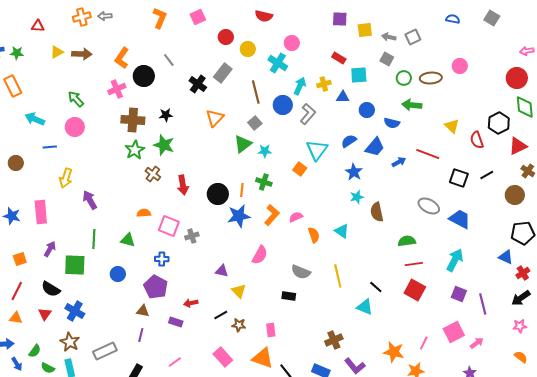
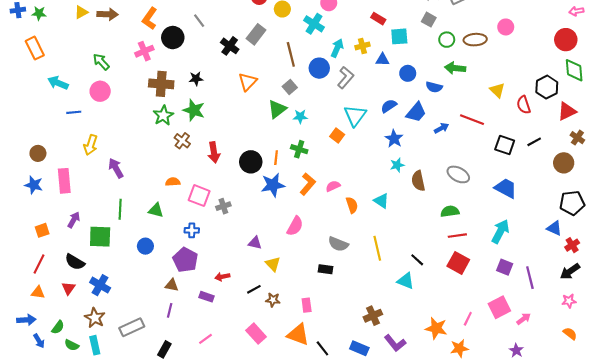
brown circle: (16, 163) -> (38, 153), moved
gray ellipse: (429, 206) -> (458, 174), moved

